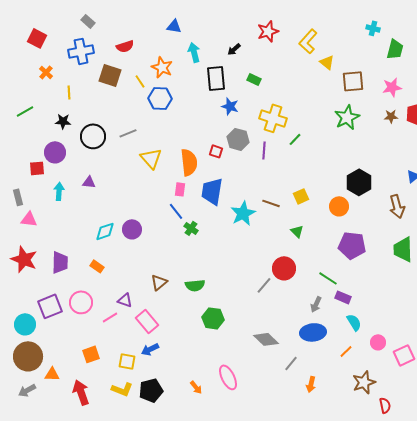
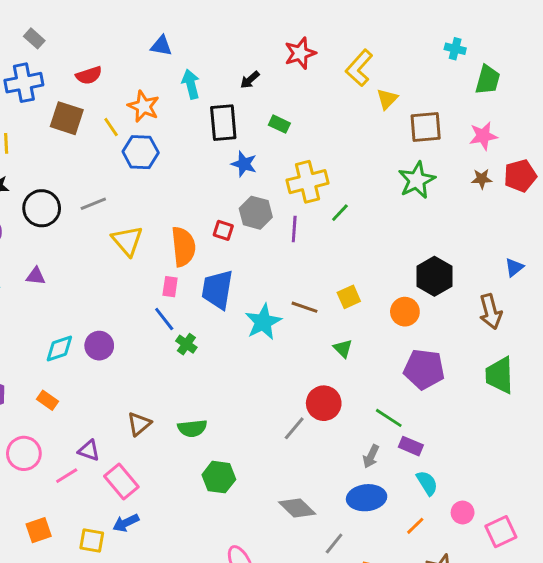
yellow triangle: (327, 62) -> (387, 99), turned 35
yellow cross: (273, 118) -> (307, 182), turned -32

